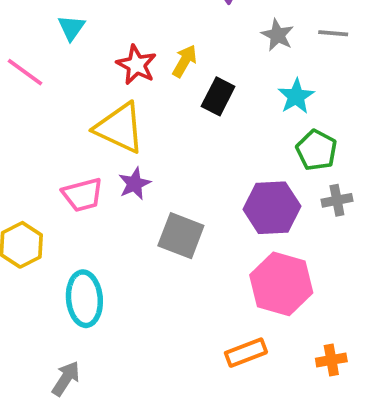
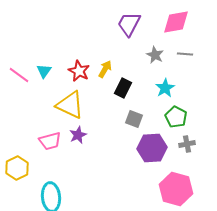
cyan triangle: (71, 28) -> (44, 71), moved
gray square: (181, 236) -> (134, 119), moved, size x0.7
pink hexagon: (281, 284) -> (176, 189), moved

